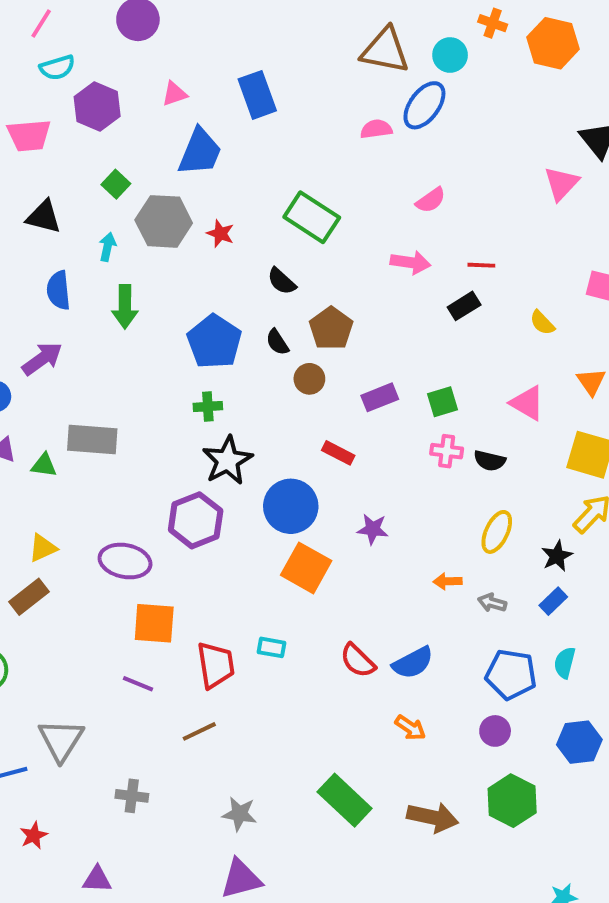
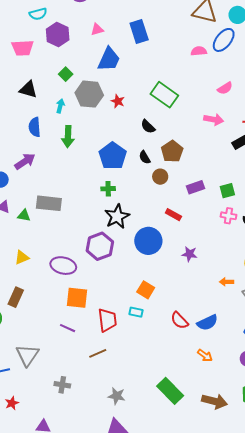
orange square: (306, 568) -> (146, 290), moved, size x0.7
brown rectangle: (29, 597) -> (16, 297), moved, turned -30

